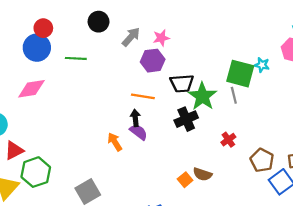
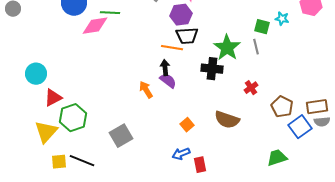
green square: (240, 74) -> (262, 27), size x0.6
black trapezoid: (182, 83) -> (187, 36), moved
pink diamond: (31, 89) -> (95, 26), moved
black cross: (186, 119) -> (212, 69), turned 30
brown semicircle: (202, 174) -> (227, 120), size x1.4
orange square: (185, 180) -> (187, 125), moved

